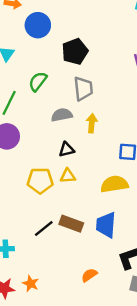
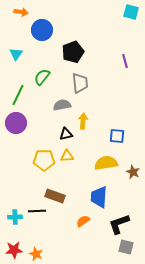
yellow arrow: (92, 123) -> (83, 121), moved
brown rectangle: (71, 224) -> (55, 196), moved
black line: (44, 228) -> (37, 211), moved, turned 36
orange semicircle: (89, 275) -> (83, 221), moved
orange star: (31, 283) -> (36, 254), moved

